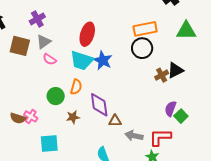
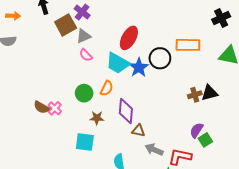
purple cross: (37, 19) -> (82, 12), turned -35
brown square: (20, 46) -> (66, 25), moved, turned 35
black circle: (142, 48) -> (160, 58), moved
cyan square: (49, 143) -> (85, 142), moved

